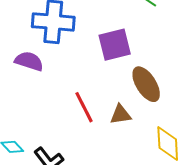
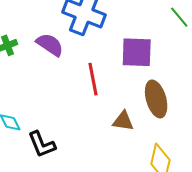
red line: (84, 107) -> (93, 79), moved

